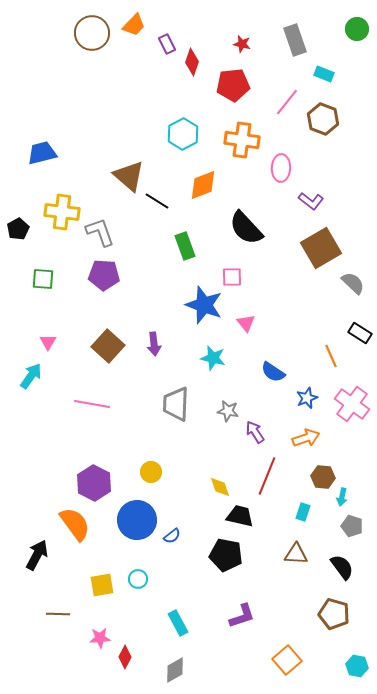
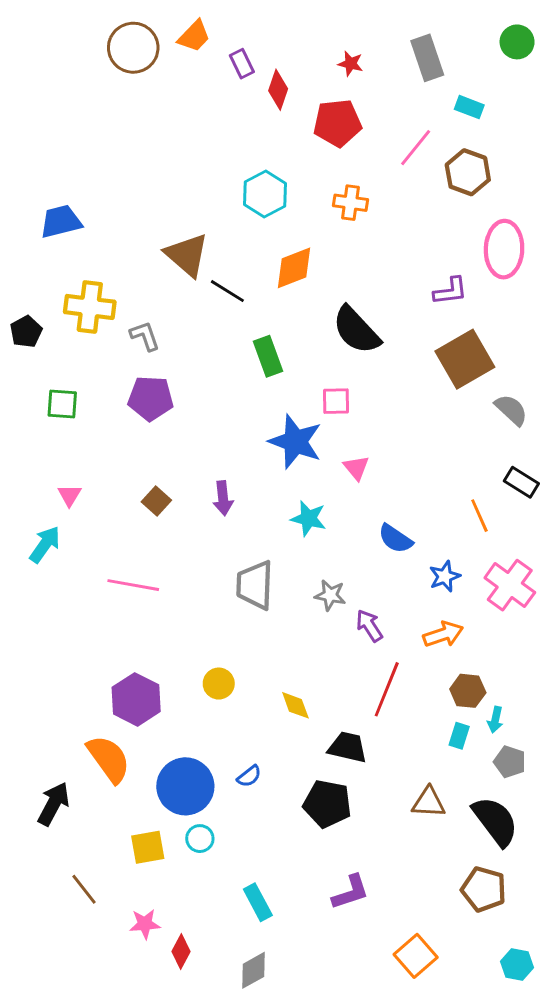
orange cross: (242, 140) -> (350, 203), size x0.7
pink ellipse: (281, 168) -> (504, 249), moved, size x1.4
purple L-shape: (311, 201) -> (450, 291), turned -45
gray L-shape: (100, 232) -> (145, 336), size x0.7
brown square: (108, 346) -> (156, 501), size x0.6
yellow diamond: (220, 487) -> (295, 705), moved
cyan rectangle: (303, 512) -> (459, 736), moved
blue circle: (137, 520) -> (185, 786), moved
black semicircle: (342, 567) -> (495, 821), size x1.4
brown line: (58, 614) -> (84, 889), turned 50

